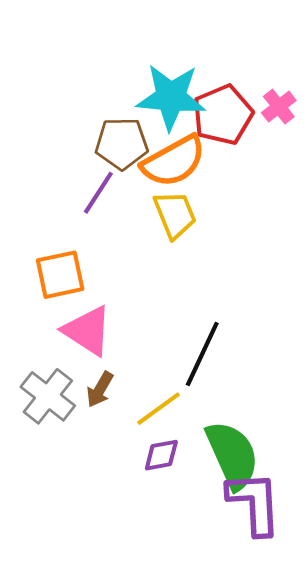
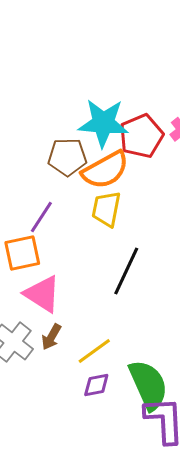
purple line: (98, 193) -> (41, 217), moved
yellow trapezoid: (175, 215) -> (106, 209), turned -147
black line: (202, 354) -> (126, 271), moved

